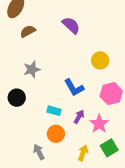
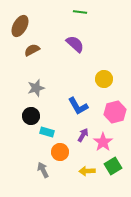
black circle: (17, 98) -> (31, 116), moved
cyan rectangle: (54, 111) -> (47, 132), moved
yellow arrow: (83, 153) -> (87, 171), turned -112

